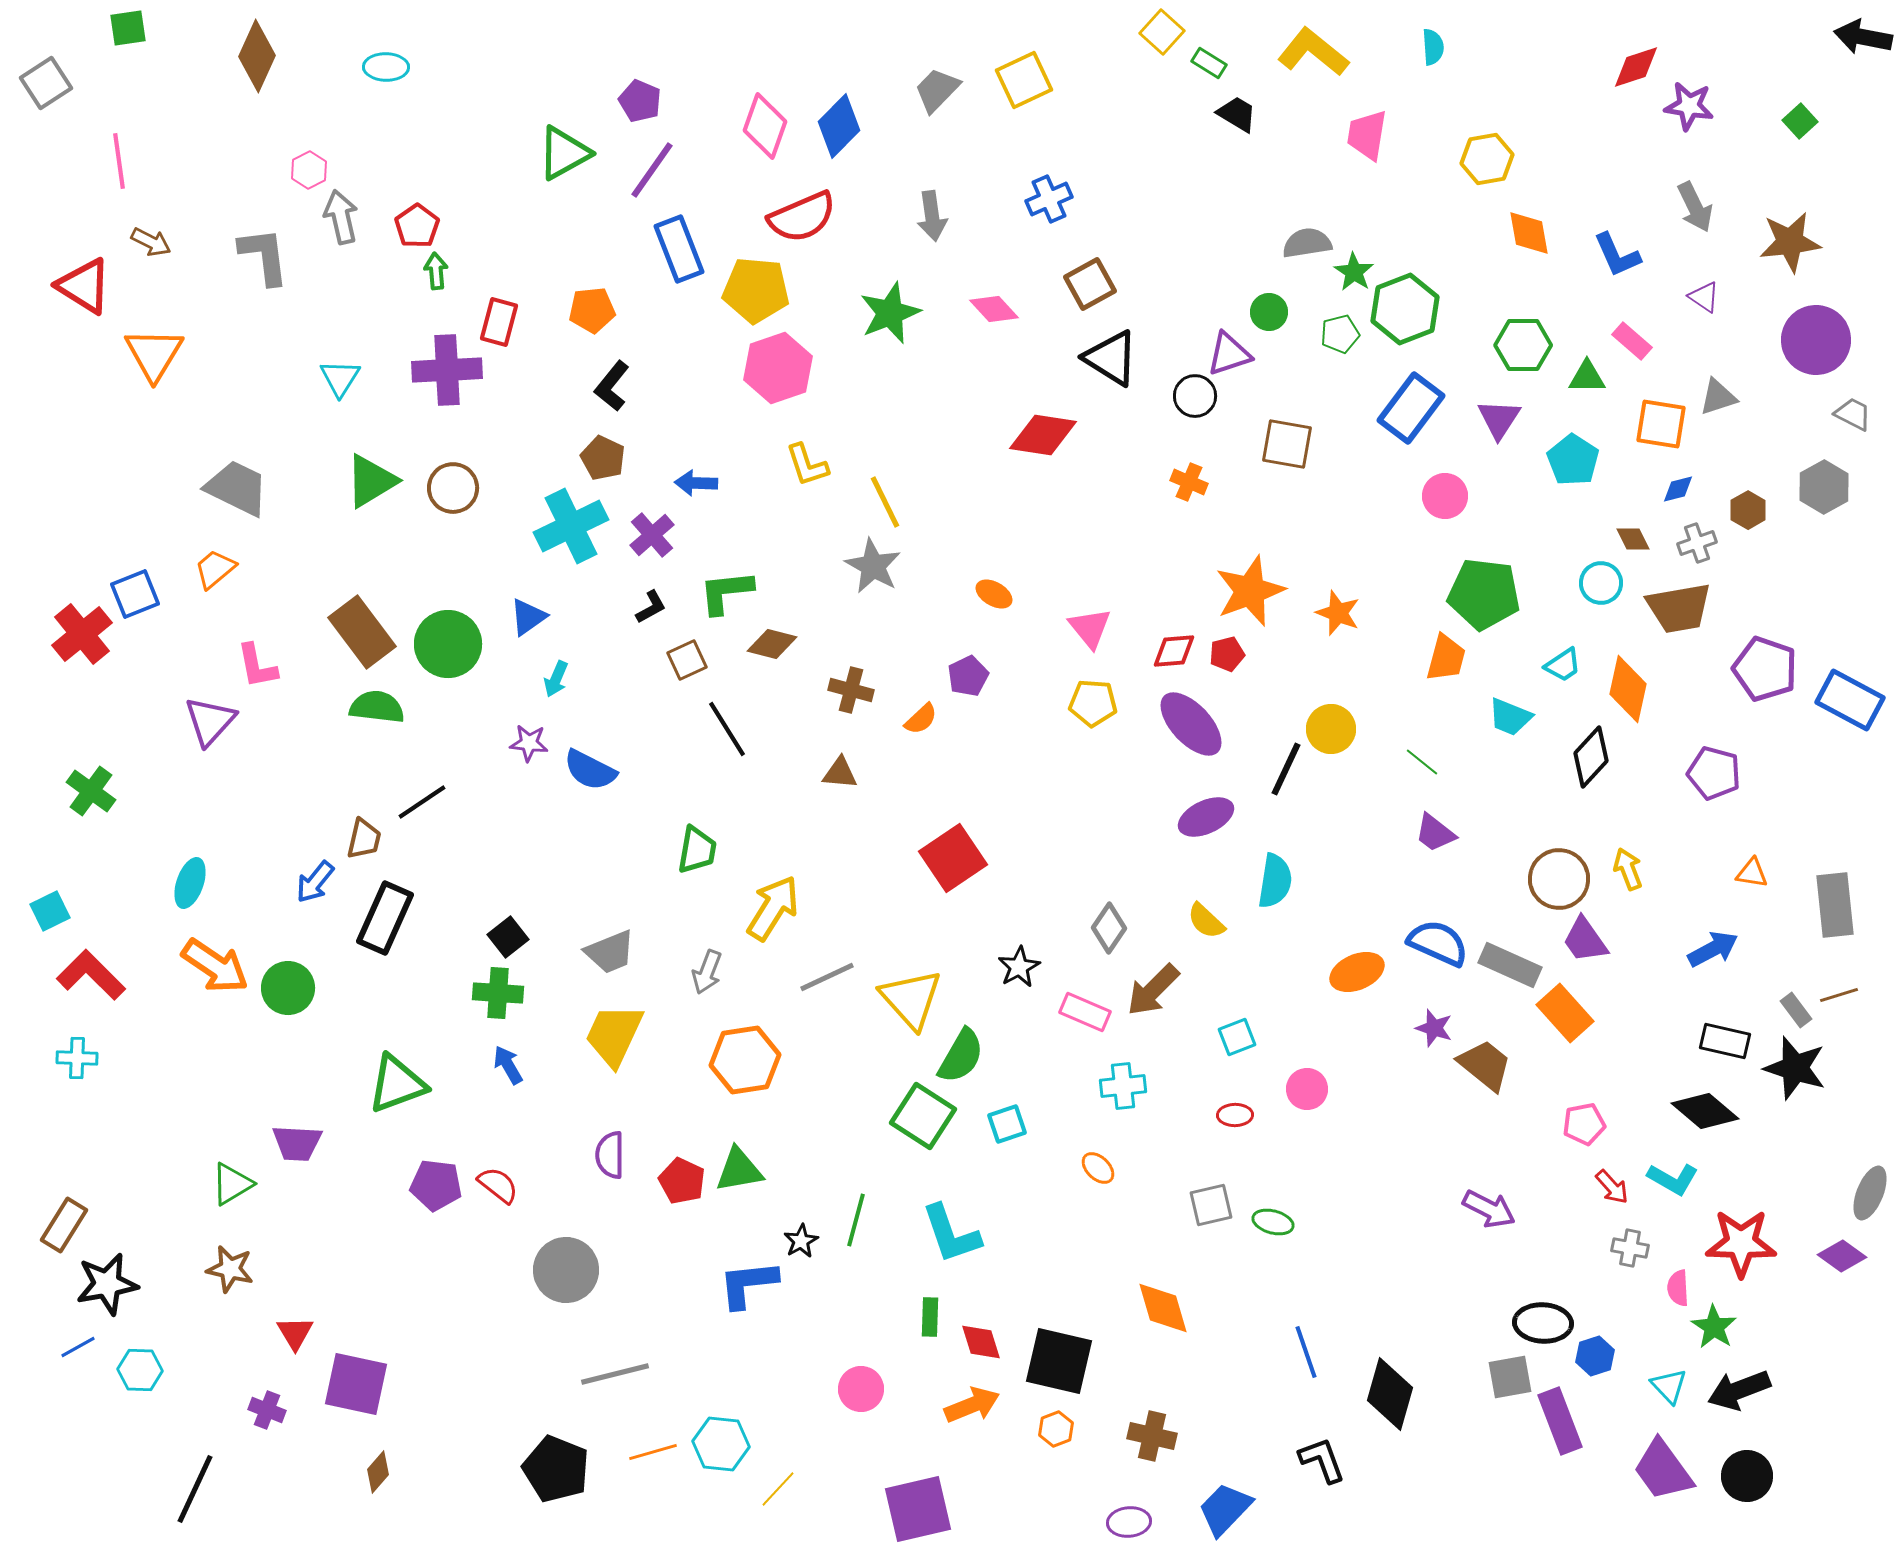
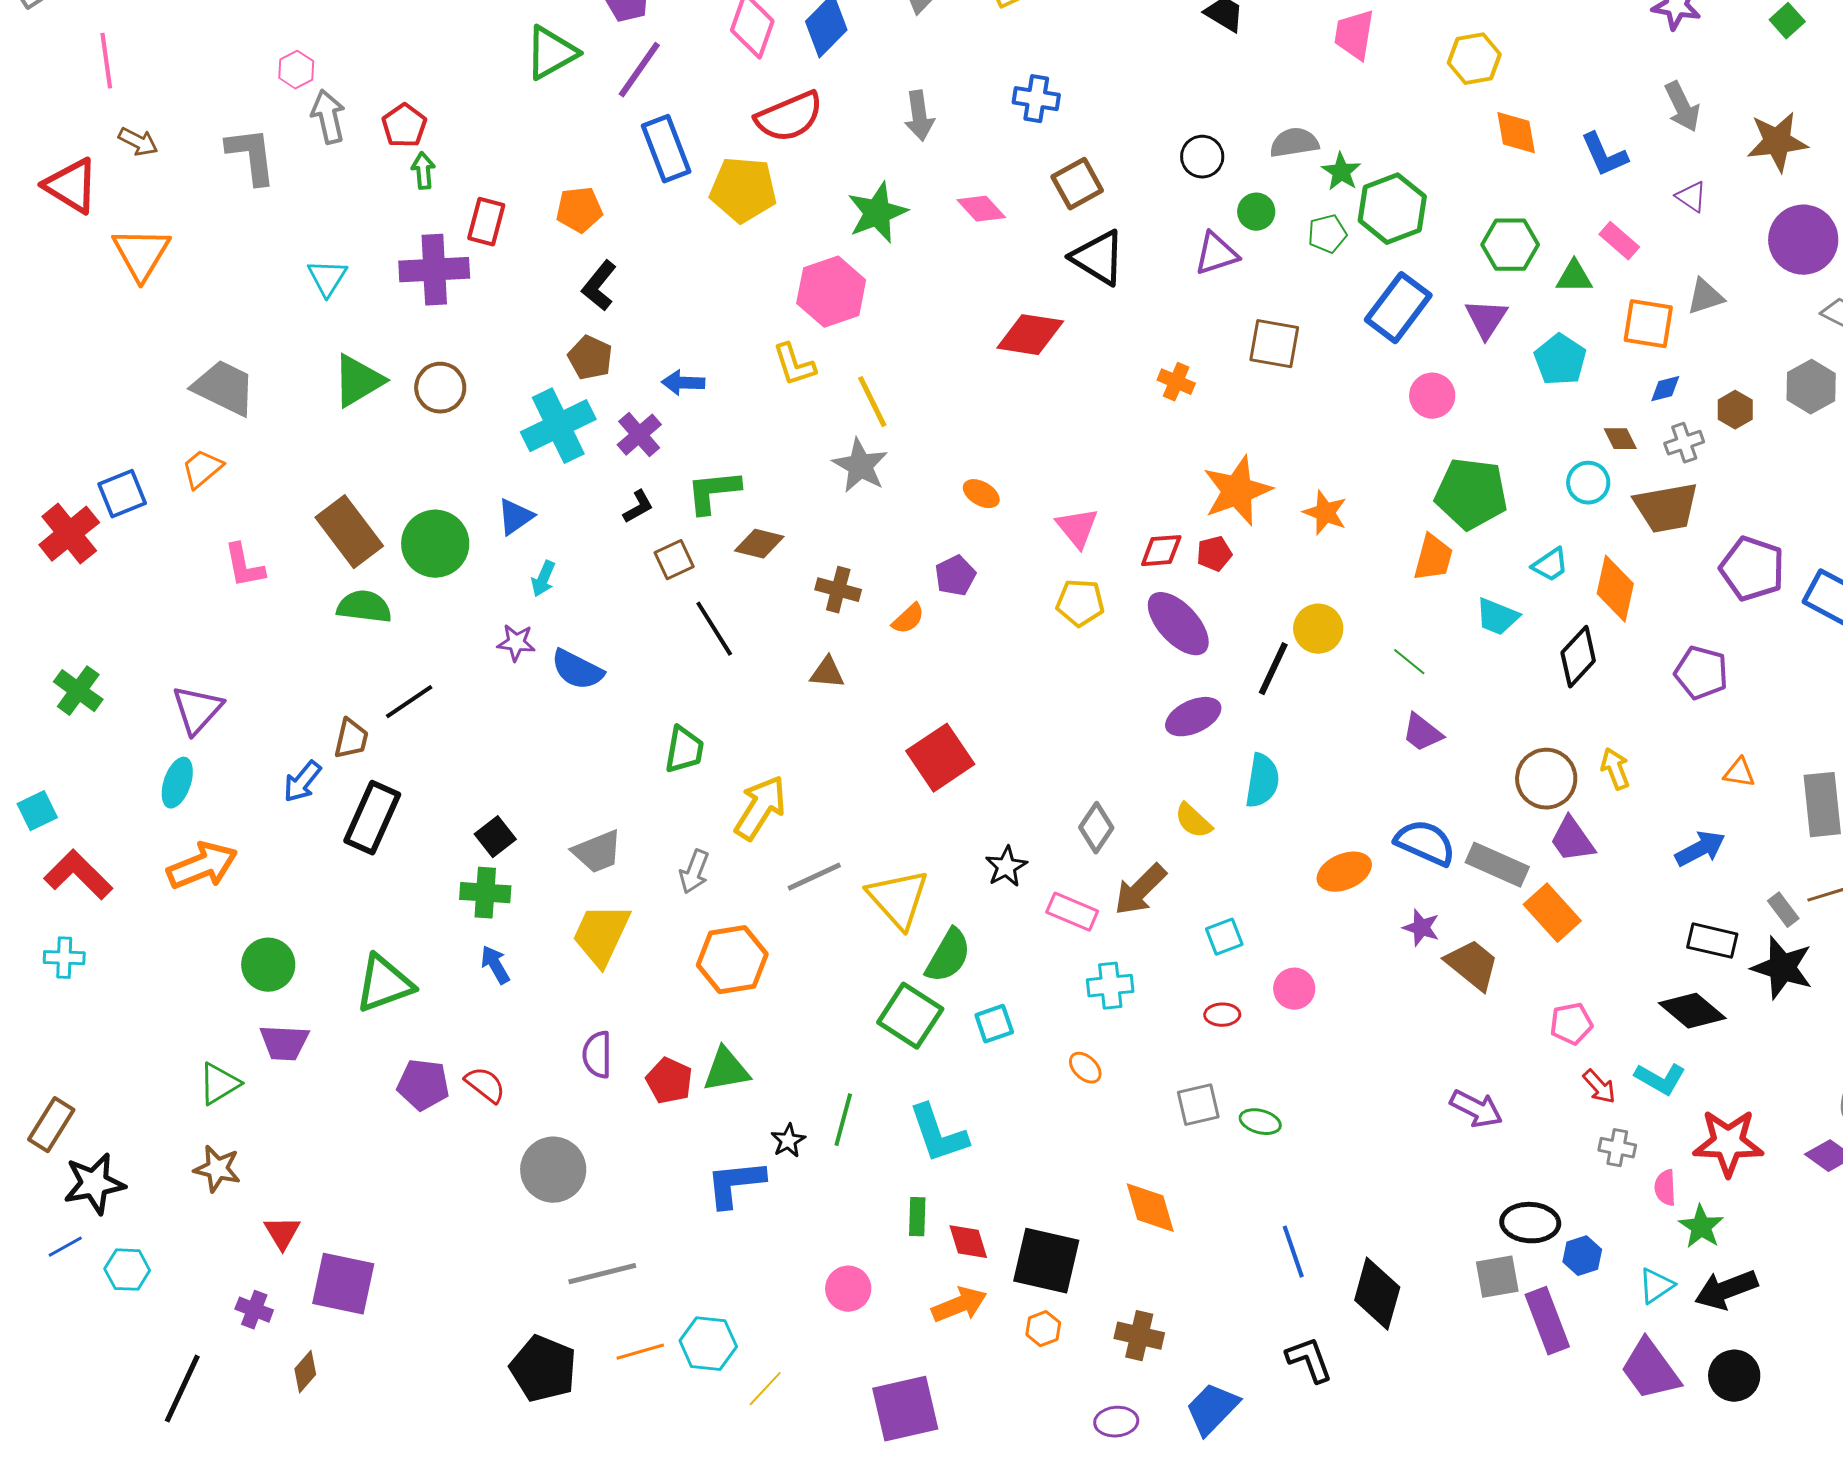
blue cross: (1049, 199) -> (1036, 99), turned 33
pink hexagon: (778, 368) -> (831, 292), moved
black circle: (1195, 396) -> (1202, 157), moved
purple triangle: (210, 721) -> (197, 710), moved
orange arrow: (215, 966) -> (202, 866), turned -56
green circle: (288, 988) -> (268, 965), moved
cyan triangle: (1669, 1386) -> (1656, 1286), turned 39
brown diamond: (378, 1472) -> (305, 1372), moved

